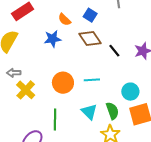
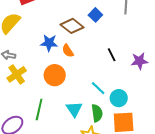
orange semicircle: (64, 20) -> (68, 51), moved
blue star: (53, 39) -> (49, 43), moved
brown diamond: (90, 39) -> (72, 26), moved, turned -30
cyan line: (92, 80) -> (98, 88), moved, turned 35

